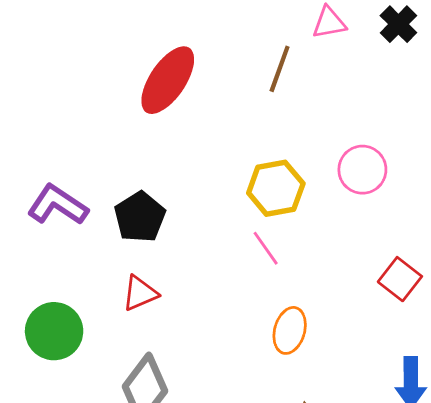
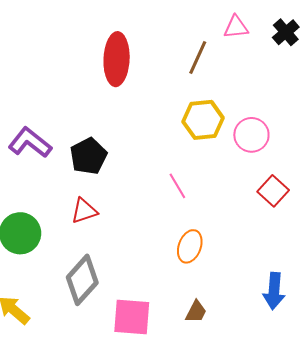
red ellipse: (168, 80) -> (117, 59), turned -36
yellow hexagon: (276, 188) -> (203, 120), moved
red square: (400, 279) -> (273, 191), moved

